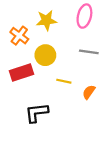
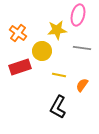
yellow star: (46, 20) -> (57, 30), moved
black L-shape: (37, 113) -> (58, 107), moved, turned -55

